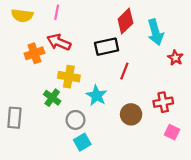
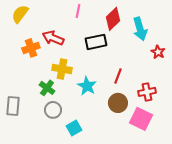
pink line: (57, 12) -> (78, 11), moved
yellow semicircle: (22, 16) -> (20, 14), turned 120
red line: (124, 71) -> (118, 76), moved
gray circle: (76, 120) -> (53, 110), moved
pink square: (172, 132) -> (141, 119), moved, size x1.6

